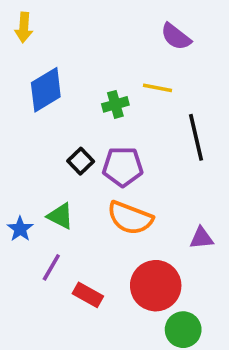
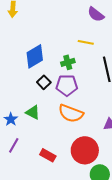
blue diamond: (46, 90) -> (35, 56), moved
green cross: (115, 104) -> (68, 62), moved
purple line: (51, 267) -> (14, 145), moved

